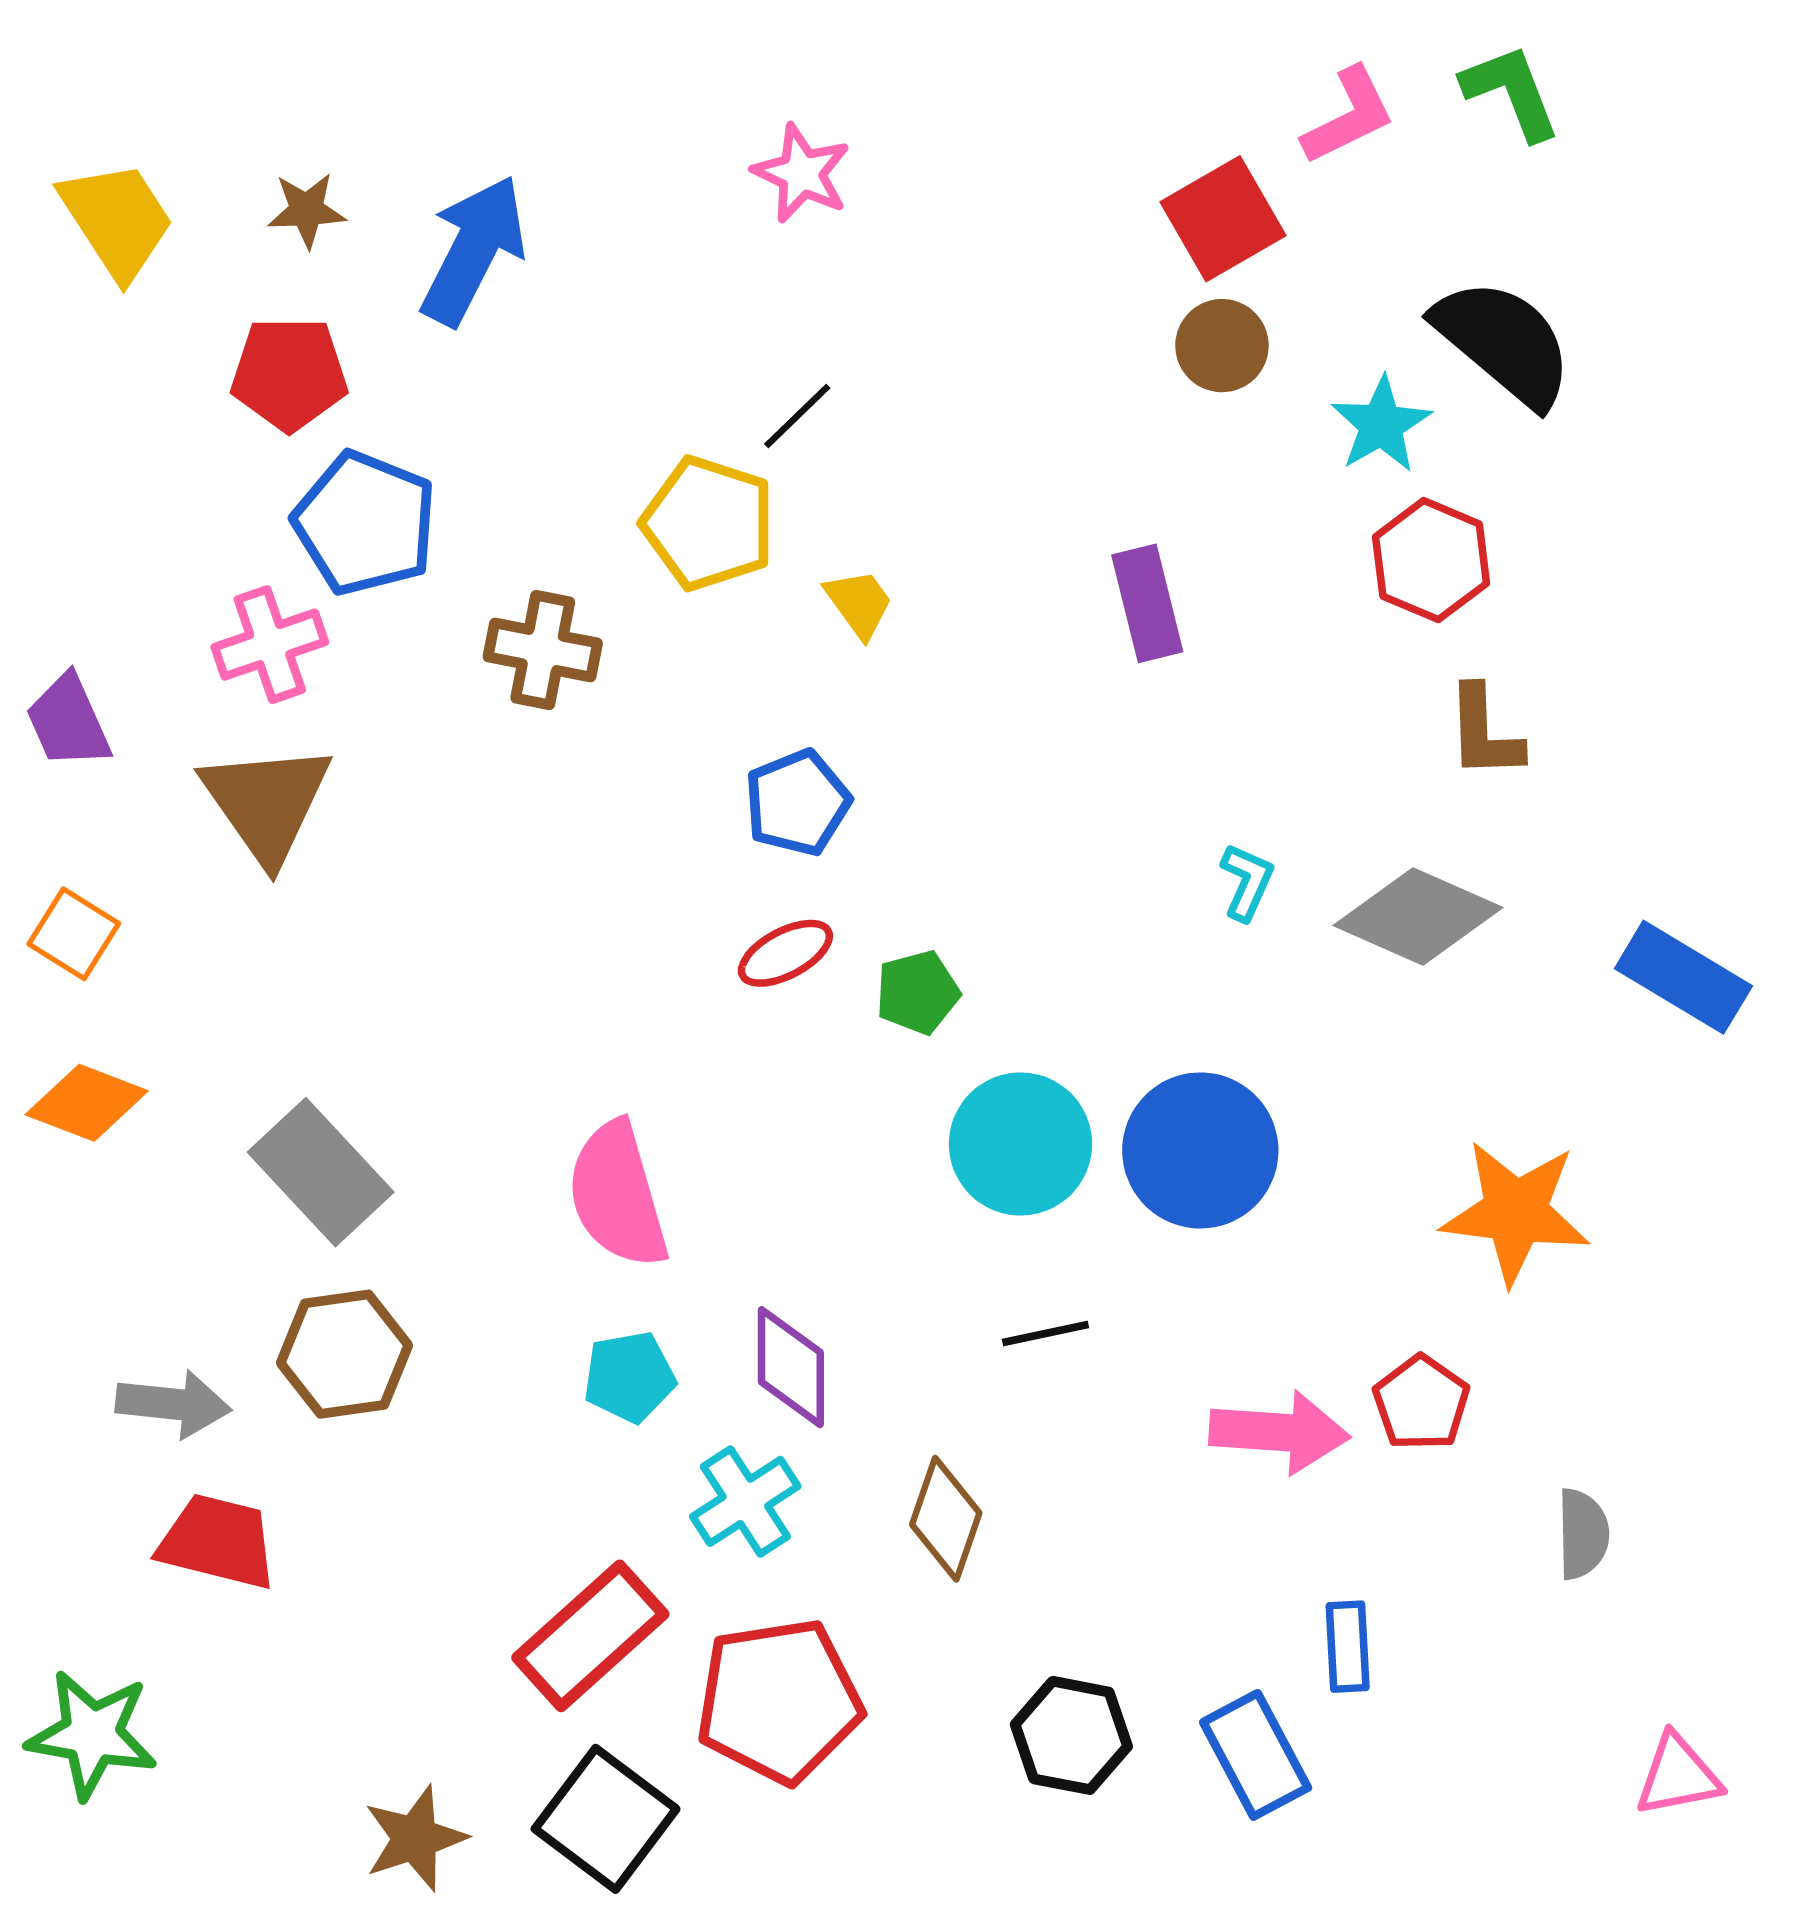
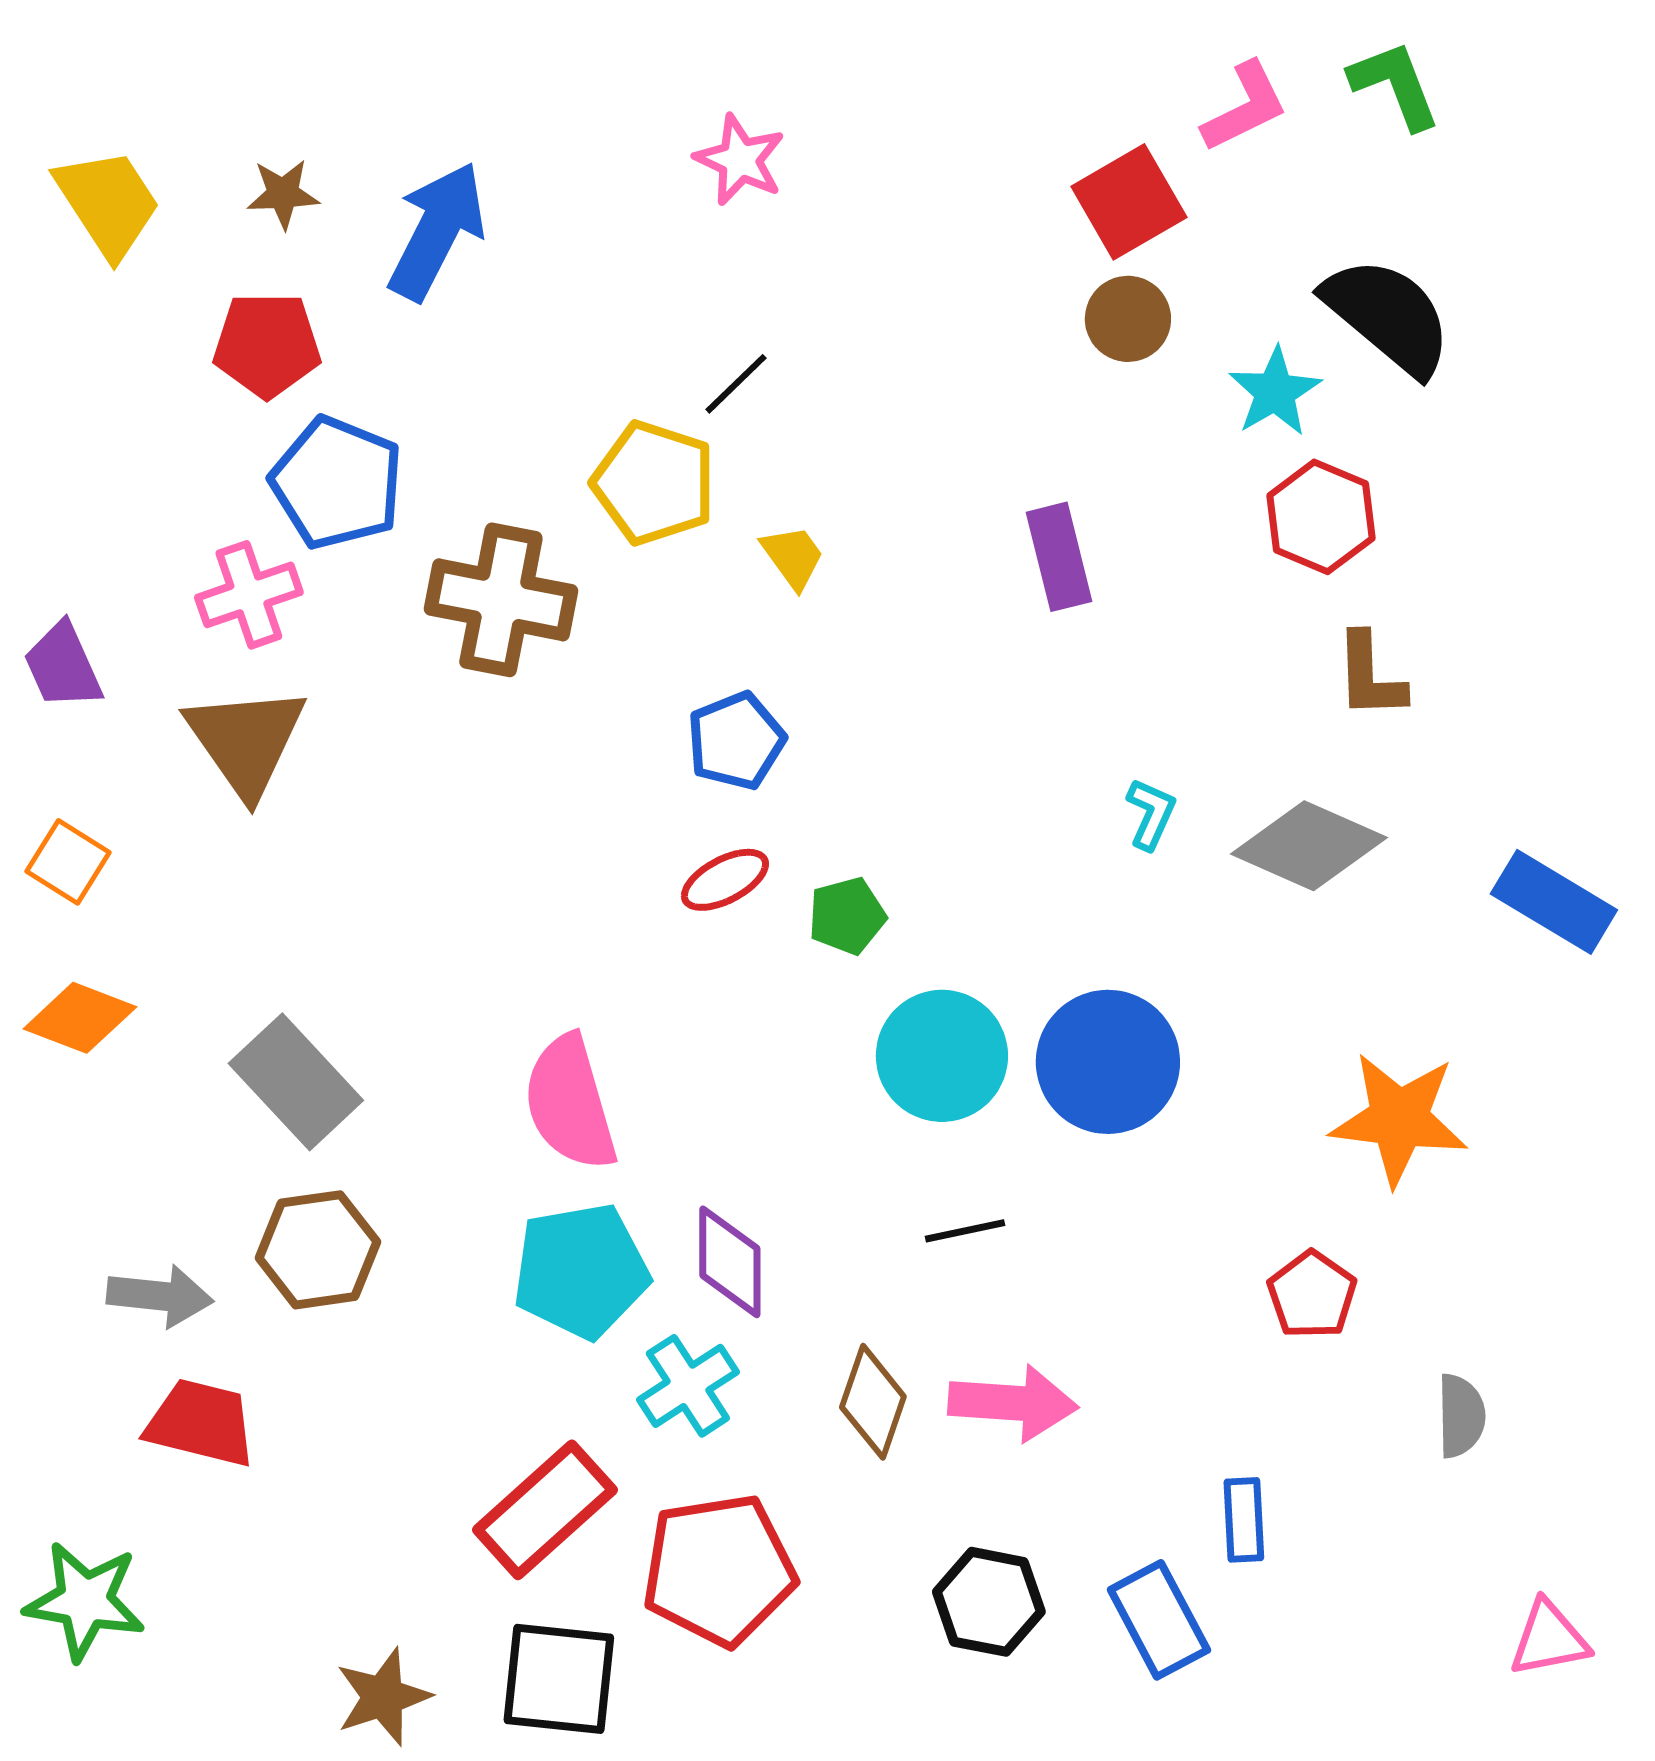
brown cross: (543, 650) -> (501, 600), size x1.4
cyan pentagon: (629, 1377) -> (581, 1271), size x1.6
pink arrow: (1279, 1432) -> (1013, 1403), moved
black square: (606, 1819) -> (559, 1679), turned -31

